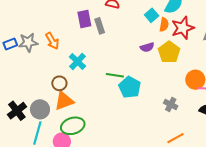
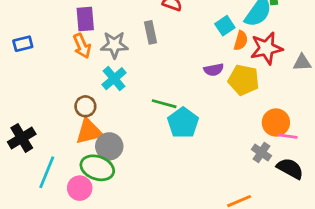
purple rectangle: (84, 19) -> (85, 19), moved
gray star: (28, 42) -> (114, 45), moved
yellow pentagon: (169, 52) -> (244, 80), turned -30
gray cross: (171, 104) -> (261, 153), moved
gray circle: (40, 109) -> (109, 146), moved
green ellipse: (73, 126) -> (97, 168), turned 30

